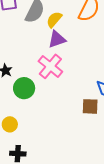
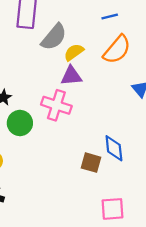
pink cross: (50, 66) -> (56, 105), turned -35

